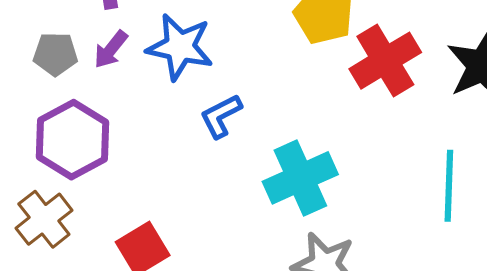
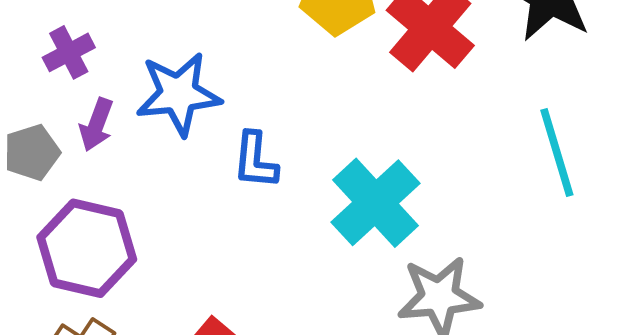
blue L-shape: (221, 116) -> (255, 160), turned -39

